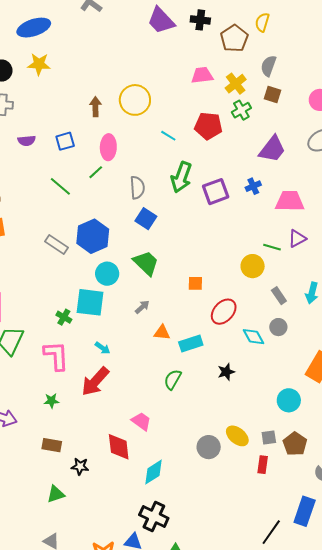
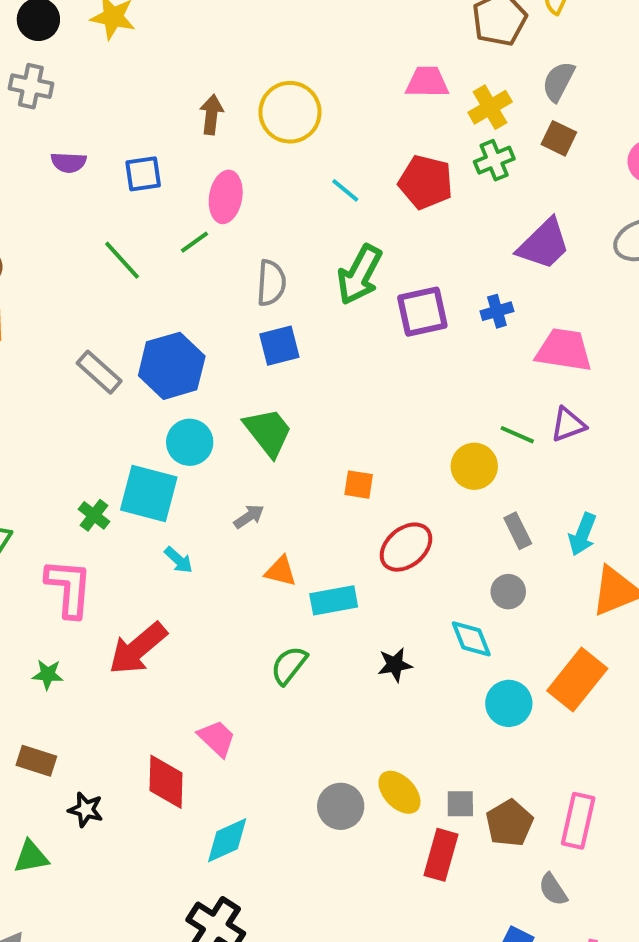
blue square: (146, 219) -> (279, 346), turned 35
cyan diamond: (253, 337) -> (471, 639), moved
cyan arrow: (103, 348) -> (179, 560), moved
cyan circle: (289, 400) -> (509, 703), moved
red rectangle: (263, 465) -> (441, 855), size x1.4

